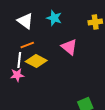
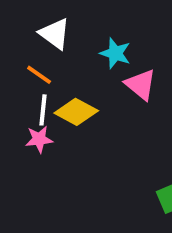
cyan star: (54, 18) -> (115, 53), moved
orange line: (27, 45) -> (39, 75), moved, turned 56

